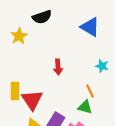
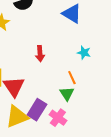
green triangle: (85, 107) -> (67, 94), turned 42

